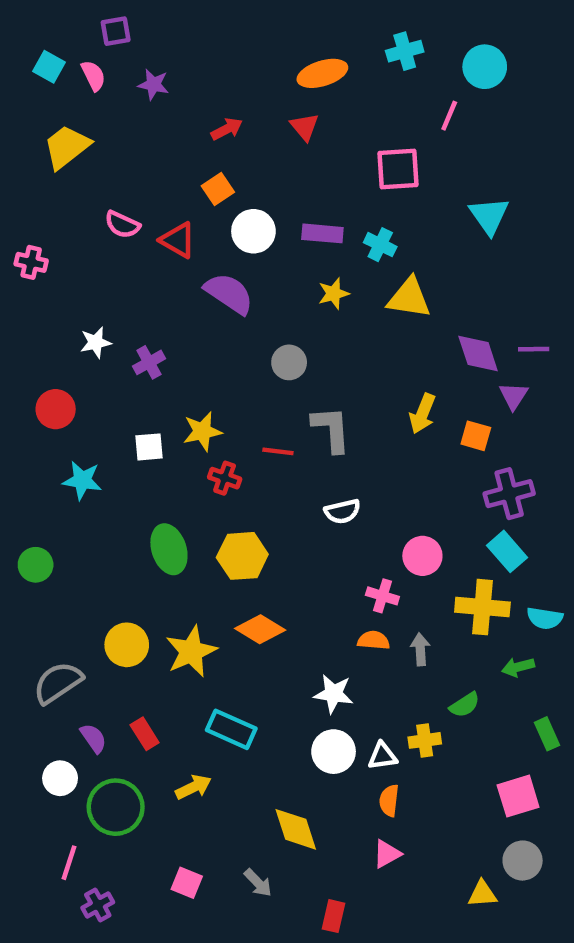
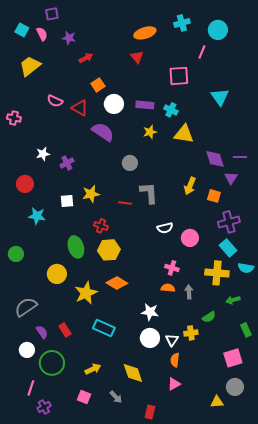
red arrow: (227, 129) -> (86, 58), moved
red cross: (225, 478) -> (101, 226), moved
white semicircle: (342, 511) -> (165, 228), moved
pink circle: (422, 556) -> (190, 238), moved
cyan semicircle: (545, 618) -> (246, 268), moved
yellow circle: (127, 645) -> (57, 274), moved
white triangle: (382, 756) -> (172, 340), turned -48
yellow arrow: (193, 787) -> (93, 369), moved

